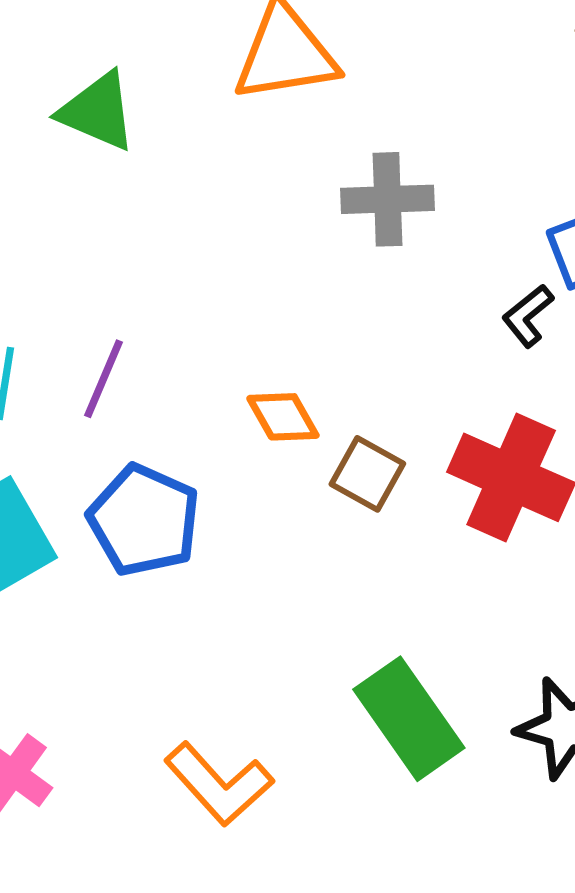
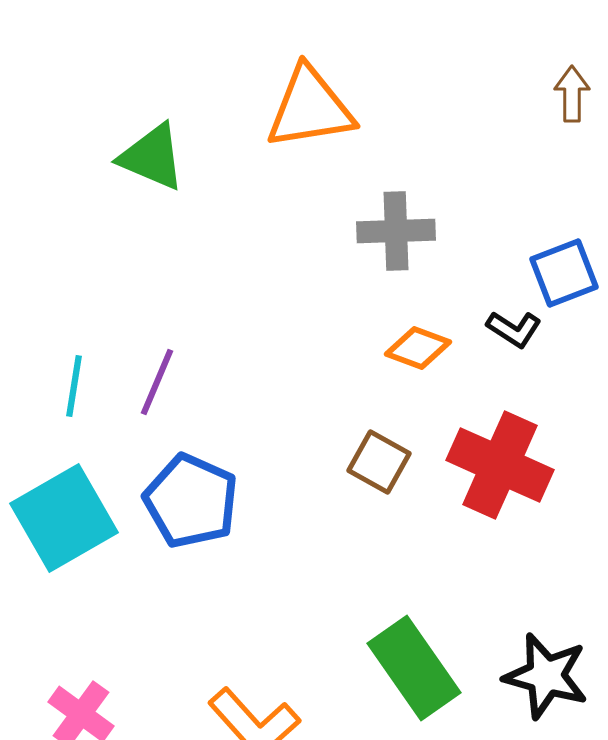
black L-shape: (528, 316) -> (514, 329), turned -108
orange diamond: (283, 417) -> (418, 348), moved, turned -40

